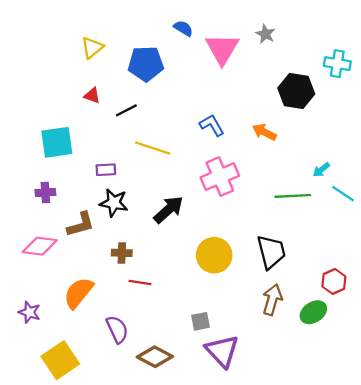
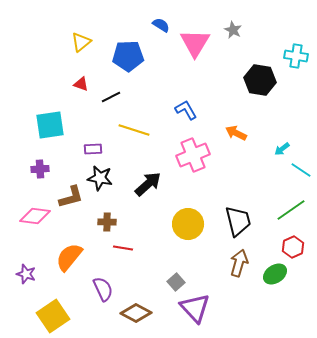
orange arrow: (264, 132) -> (236, 133), moved
green line: (293, 196) -> (291, 210), moved, turned -32
gray square: (200, 321) -> (176, 282), turned -30

